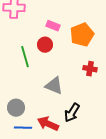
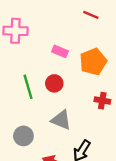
red circle: (45, 45) -> (54, 83), moved
gray circle: (16, 108) -> (23, 136), moved

